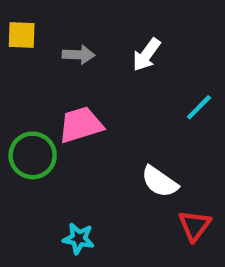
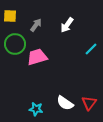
gray arrow: (79, 55) -> (36, 25), turned -56
green circle: (33, 155) -> (15, 44), moved
white semicircle: (160, 182) -> (65, 103), moved

